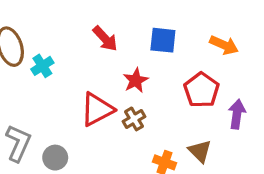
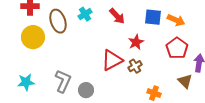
orange arrow: (224, 45) -> (176, 20), moved
cyan cross: (42, 66) -> (85, 14), moved
brown triangle: (200, 151) -> (185, 81), moved

